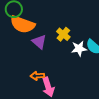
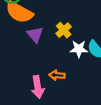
orange arrow: (37, 76) -> (57, 75), moved

